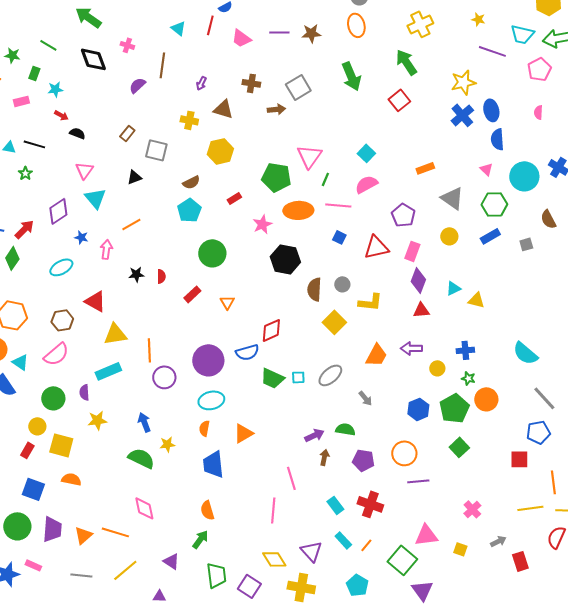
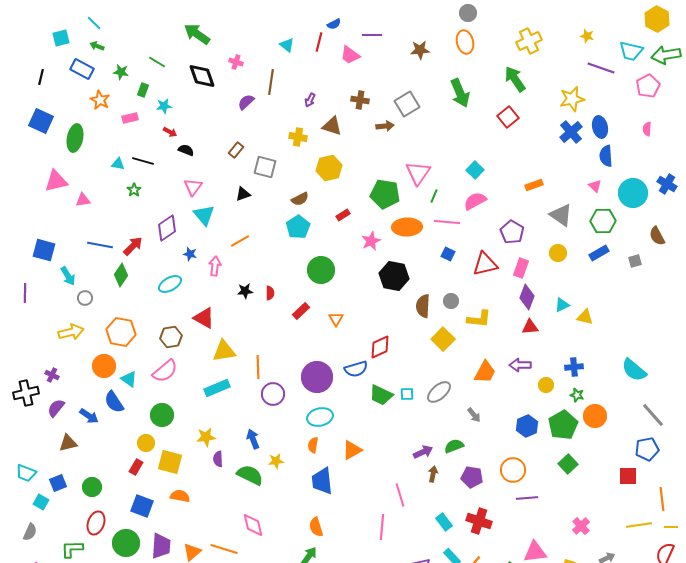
purple line: (279, 32) -> (372, 35), moved
purple semicircle: (84, 392) -> (218, 459), moved
green semicircle: (345, 429) -> (454, 446), turned -30

